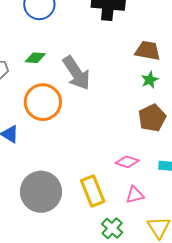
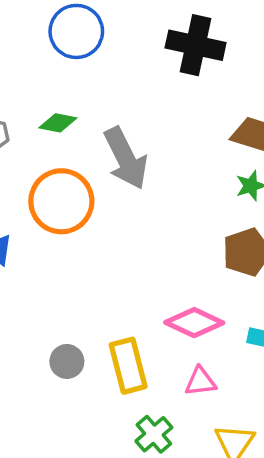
pink diamond: (127, 162) -> (194, 323), size x1.4
gray circle: (41, 192) -> (67, 361), moved, size x0.5

